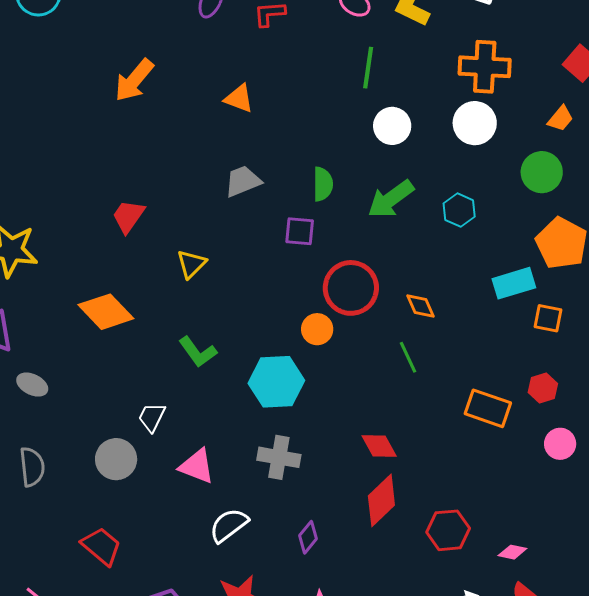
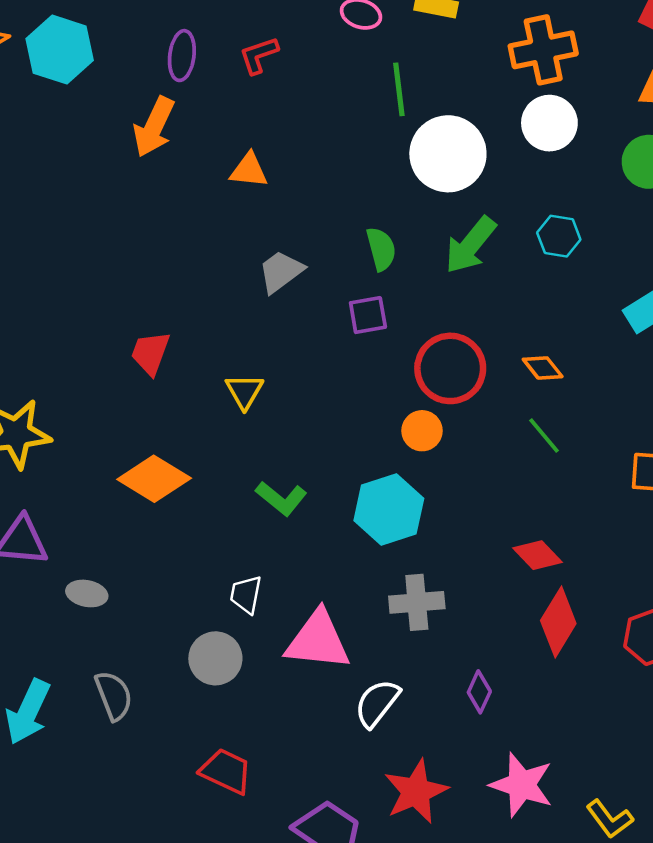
orange arrow: (134, 80) -> (154, 127), moved
white circle: (392, 126) -> (448, 154), size x1.6
pink triangle: (197, 466) -> (318, 640), size x1.4

